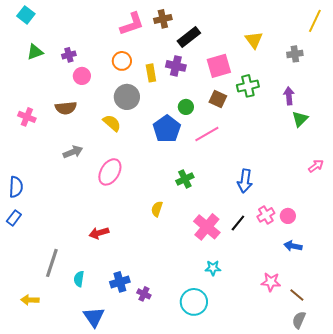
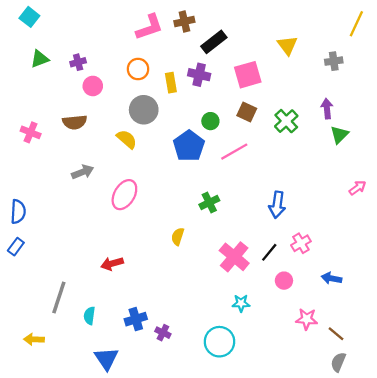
green cross: (248, 86) -> (286, 121), moved, turned -30
pink circle: (288, 216) -> (284, 281), moved

